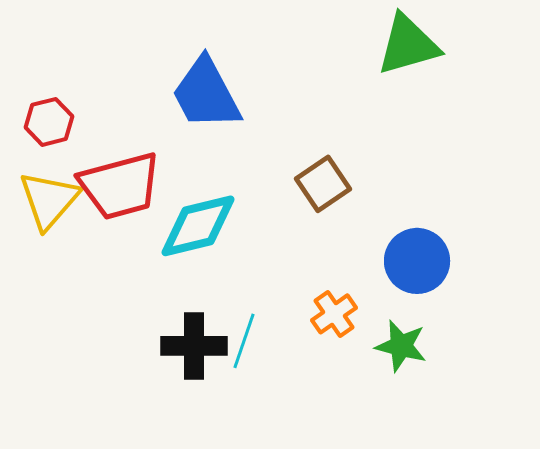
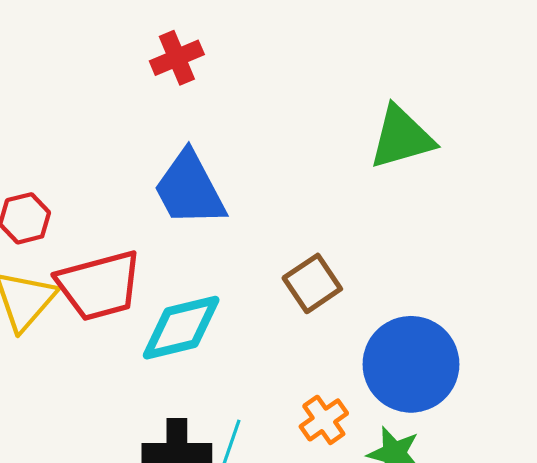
blue circle: (417, 261) -> (411, 364), size x1.4

